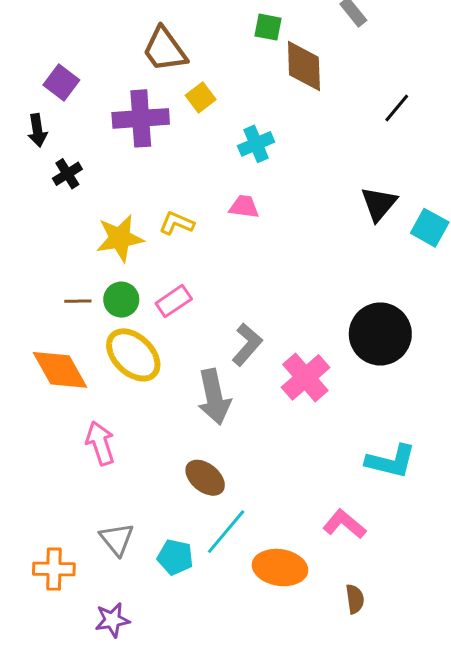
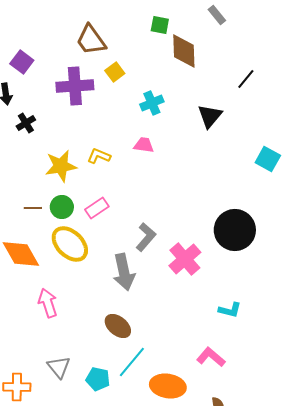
black triangle: (379, 204) -> (210, 116), moved
cyan L-shape: (391, 461) -> (230, 310), moved, size x0.7

